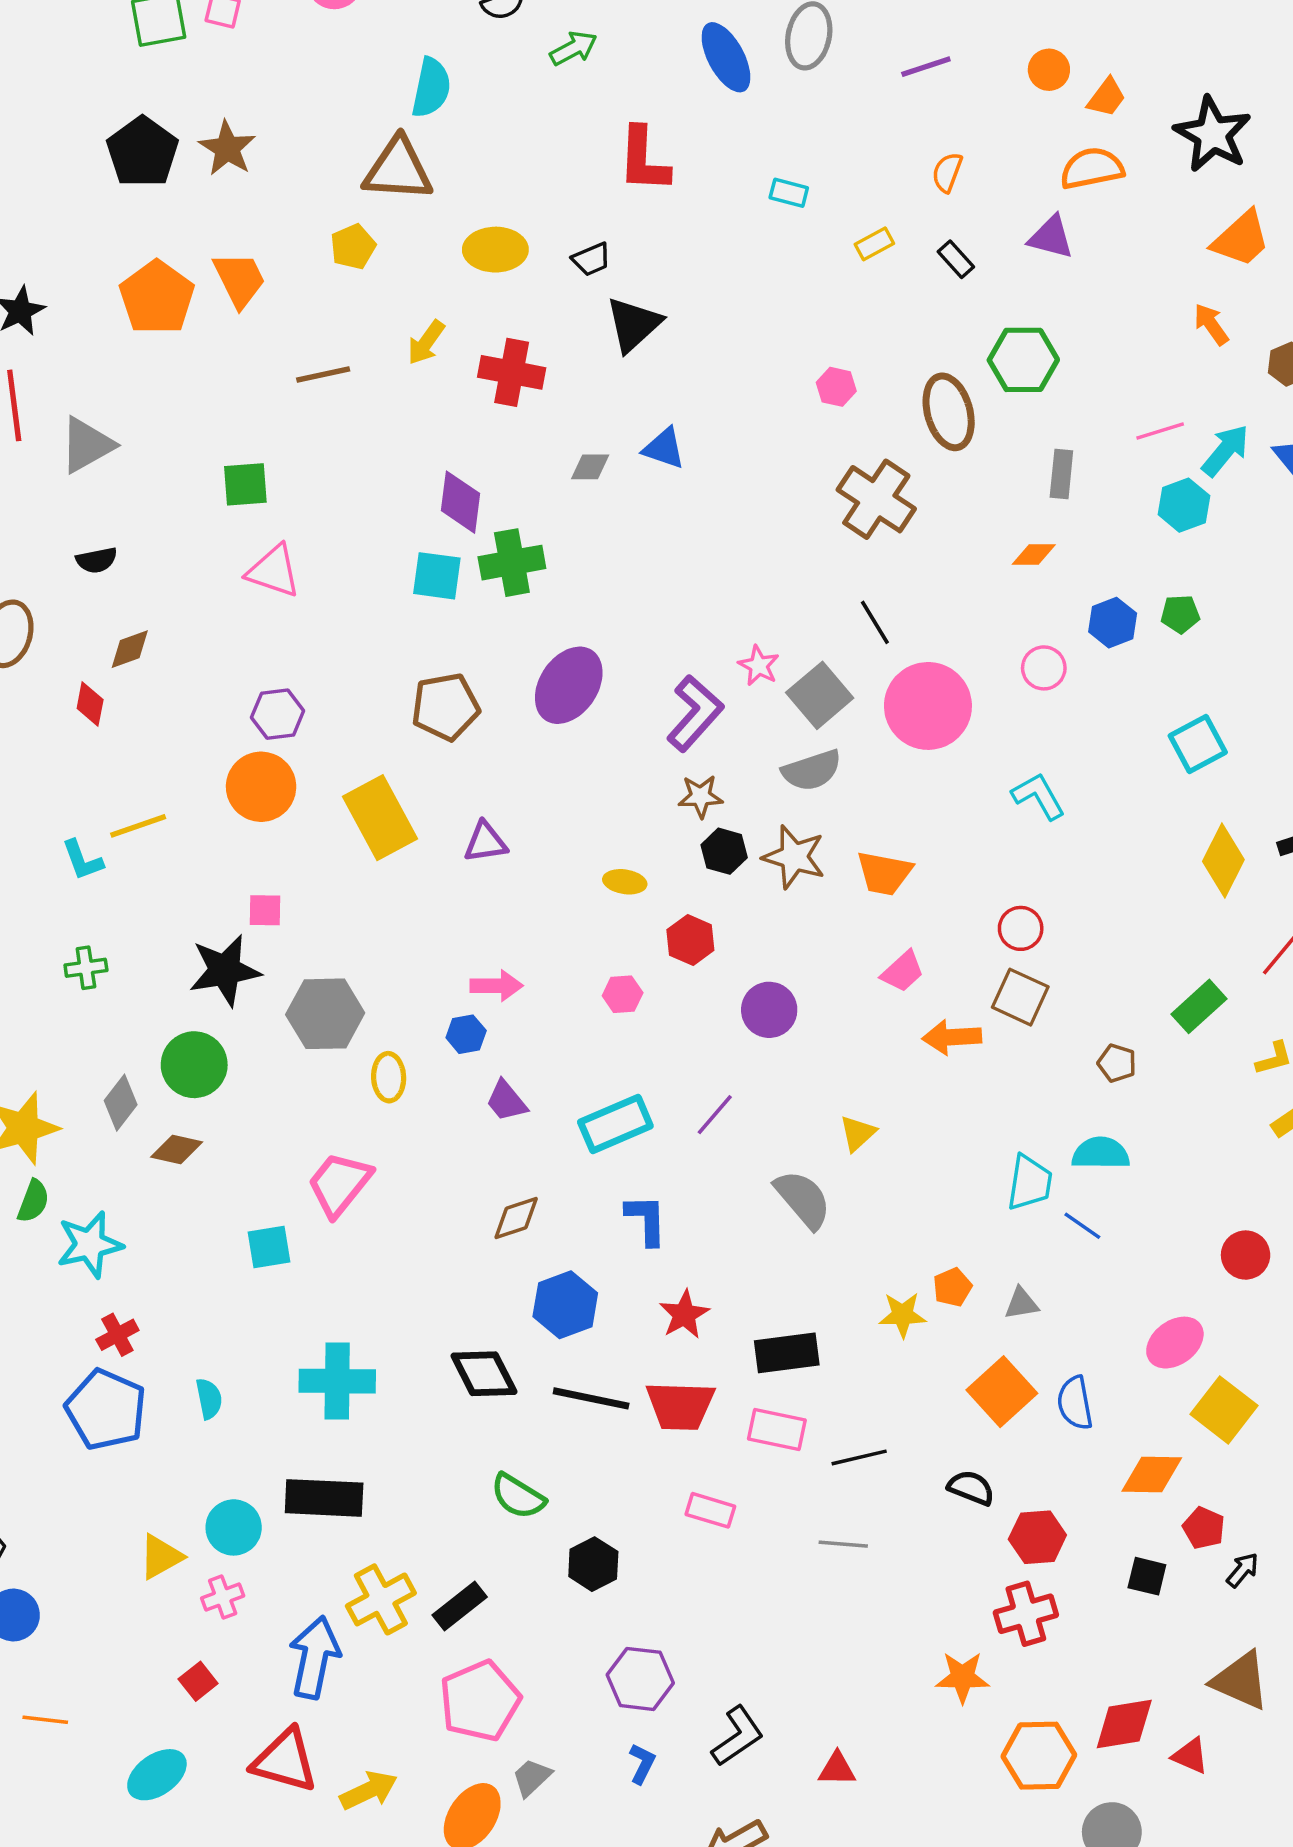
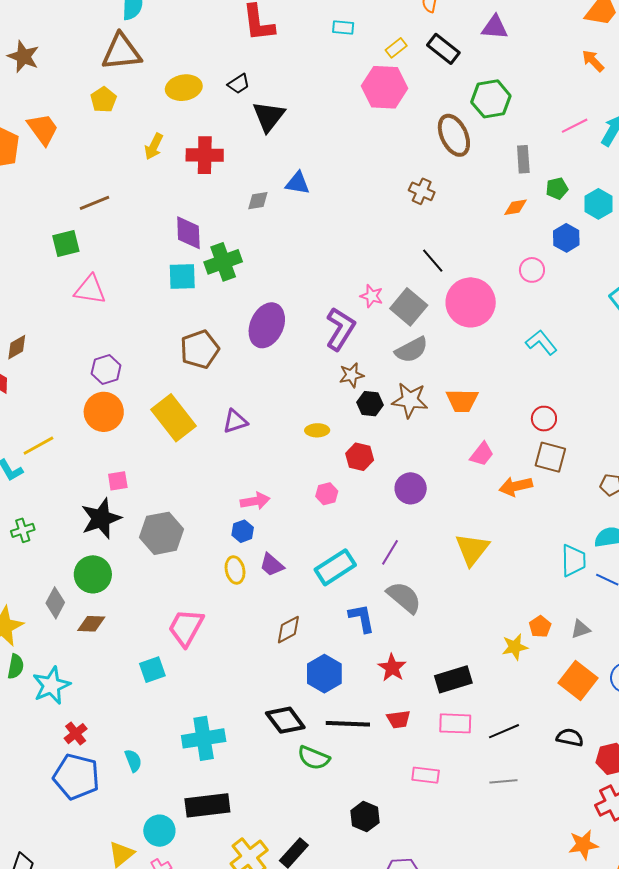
black rectangle: (956, 259) -> (443, 49), size x1.5
brown line: (323, 375) -> (94, 203), moved
pink hexagon: (836, 387) -> (384, 87), moved, size x2.0
brown cross: (876, 499) -> (422, 191), size x0.6
cyan hexagon: (1184, 505) -> (598, 204), moved
green pentagon: (1180, 614) -> (557, 188), moved
yellow ellipse: (389, 1077) -> (235, 570), moved
yellow triangle: (858, 1133) -> (472, 549), size x1.6
gray semicircle: (803, 1199) -> (404, 597), moved
red trapezoid: (680, 1406) -> (399, 719), size x0.6
green semicircle: (518, 1496) -> (314, 758), moved

